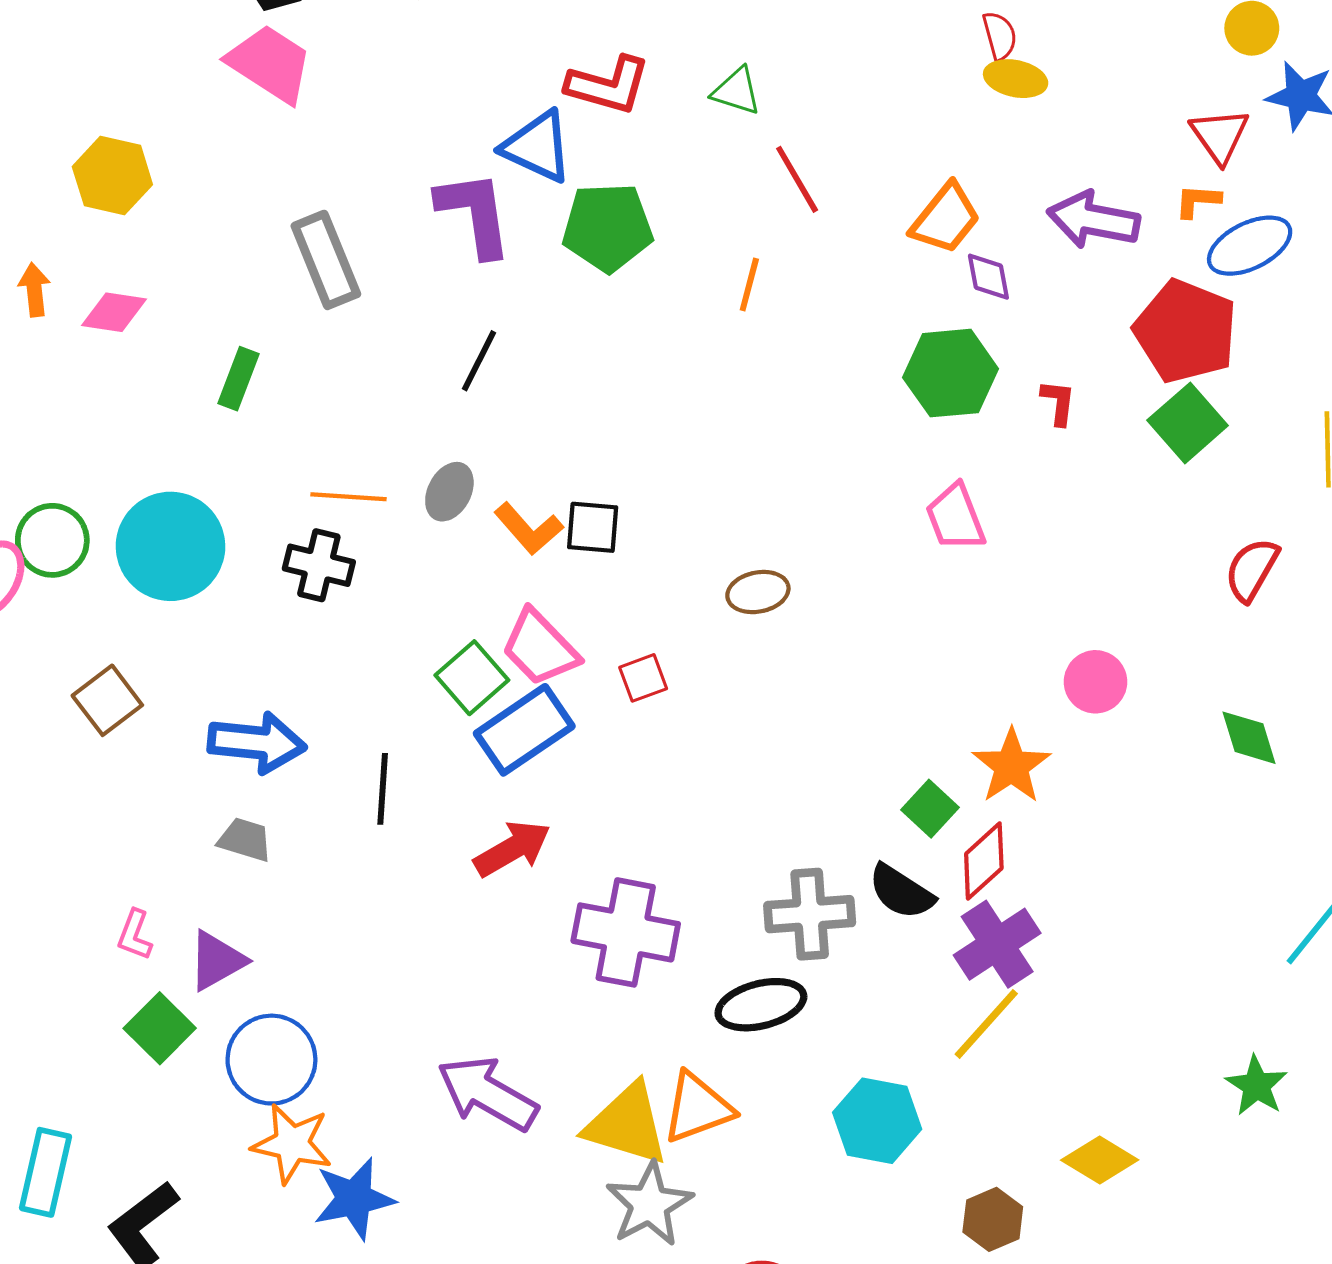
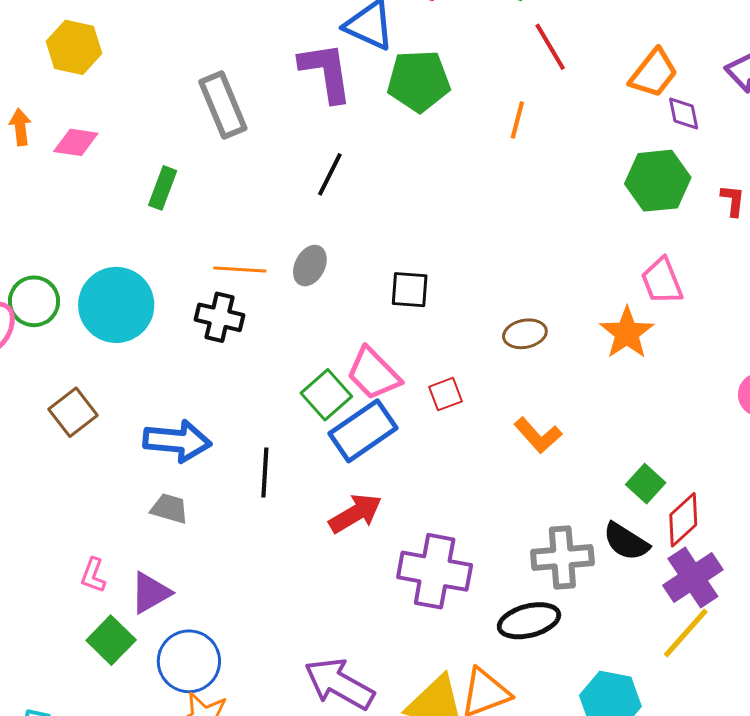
orange L-shape: (529, 529) -> (538, 435), moved
orange star: (1011, 766) -> (627, 333), moved

